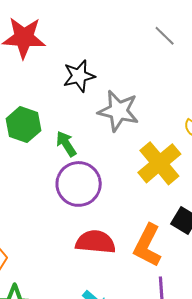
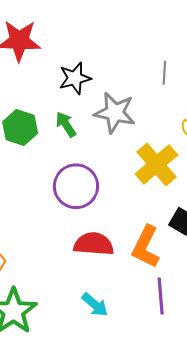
gray line: (165, 36) -> (164, 73), moved, turned 50
green arrow: (66, 144) -> (66, 124), moved

